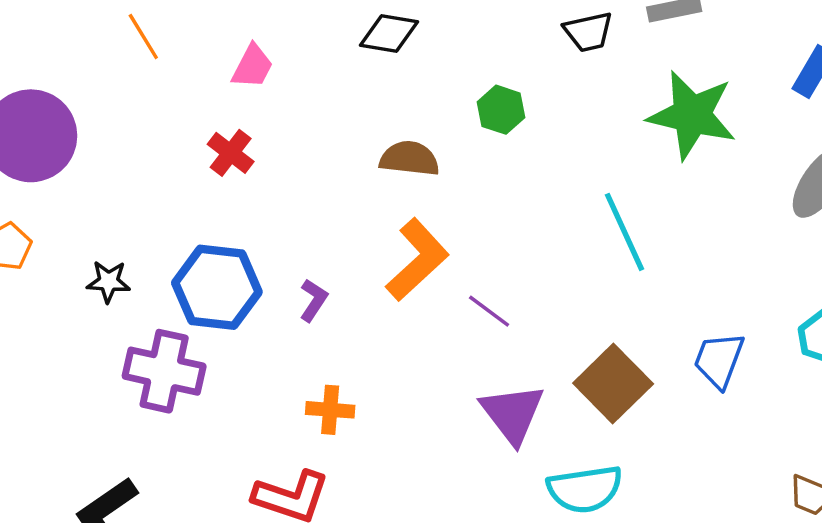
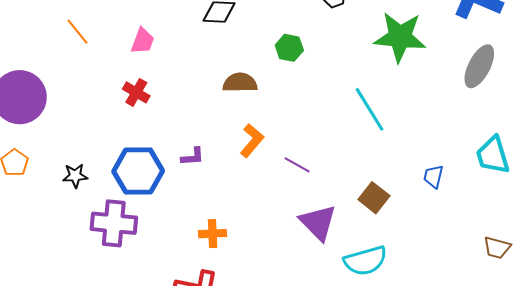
orange L-shape: (417, 260) -> (252, 141), size x0.7
purple L-shape: (313, 300) -> (193, 157), moved, turned 60
blue trapezoid: (719, 360) -> (433, 176), size x0.7
brown square: (613, 383) -> (374, 198), size x0.7

